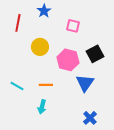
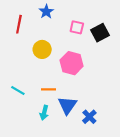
black square: (95, 54) -> (100, 33), moved
blue triangle: (85, 83) -> (67, 105), moved
blue cross: (90, 118) -> (89, 117), moved

